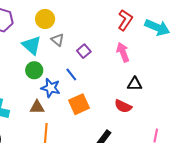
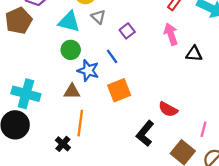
cyan triangle: (32, 45) -> (69, 22), turned -30
black triangle: (135, 84) -> (194, 54), moved
red semicircle: (123, 106) -> (168, 109), moved

